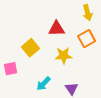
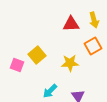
red triangle: (57, 29) -> (71, 24), moved
pink square: (11, 69) -> (17, 65), moved, turned 32

